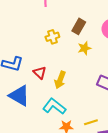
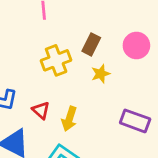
yellow cross: (52, 37) -> (56, 60), size x1.5

